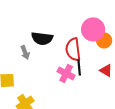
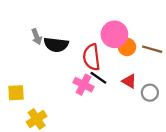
gray arrow: (25, 52) -> (37, 37), moved
black line: (79, 67) -> (98, 78), turned -49

